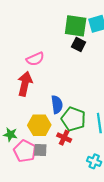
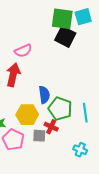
black square: (79, 44) -> (65, 37), size x1.5
gray square: (40, 150) -> (39, 136), moved

